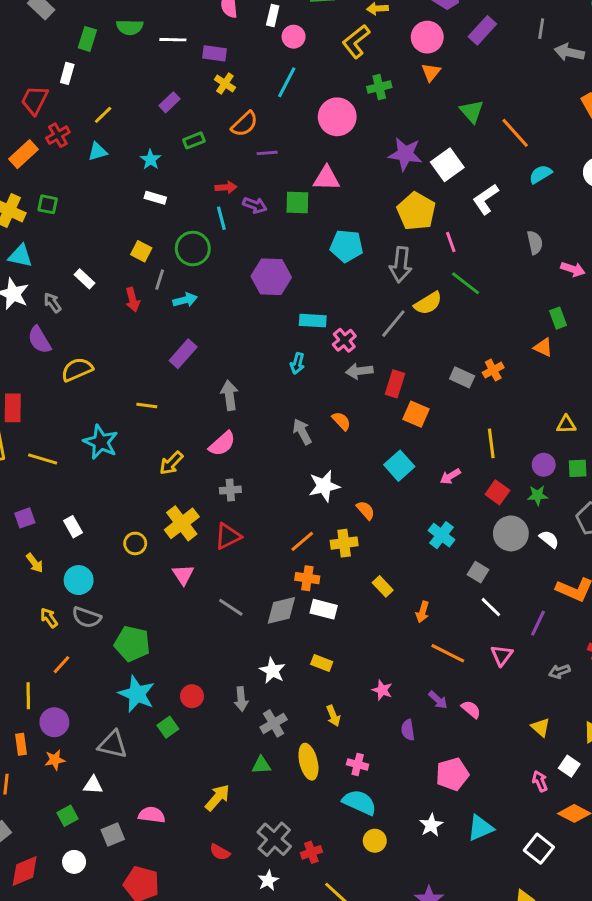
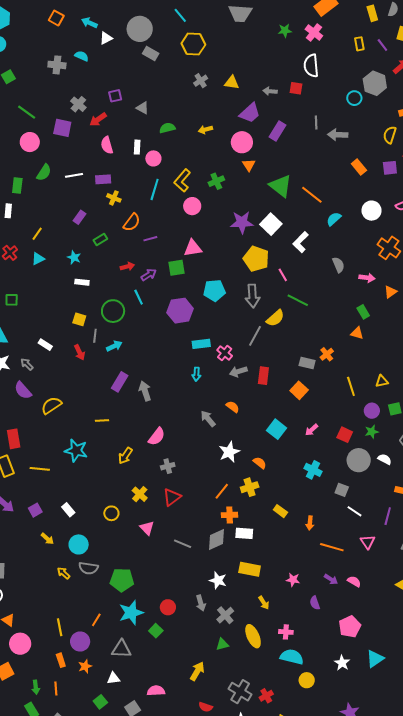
green semicircle: (130, 27) -> (44, 173), turned -48
yellow L-shape: (356, 41) -> (182, 180), moved
green triangle: (472, 111) -> (281, 186), size x1.4
pink circle: (337, 117) -> (192, 206), size x0.7
purple arrow: (255, 205) -> (149, 275), turned -42
cyan line: (221, 218) -> (139, 297), moved
purple hexagon: (271, 277) -> (180, 311), moved
gray arrow: (229, 395) -> (145, 391), moved
orange square: (416, 414) -> (299, 390), moved, turned 30
yellow line: (491, 443) -> (351, 386), moved
yellow cross: (182, 523) -> (140, 494), size x0.7
yellow rectangle: (322, 663) -> (250, 569), size x1.5
orange line: (61, 665) -> (96, 620), moved
cyan star: (137, 694) -> (131, 613), turned -30

